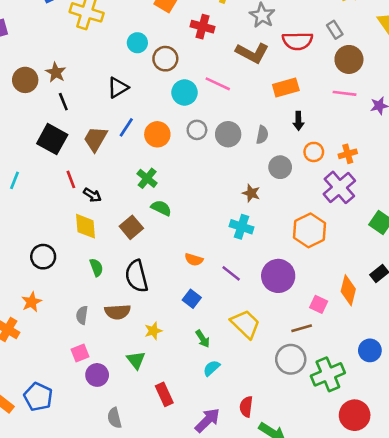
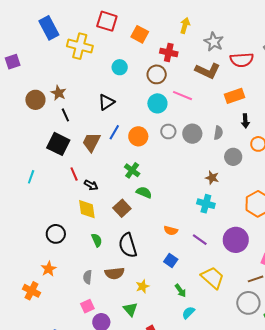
brown circle: (165, 59) -> (157, 74), moved

